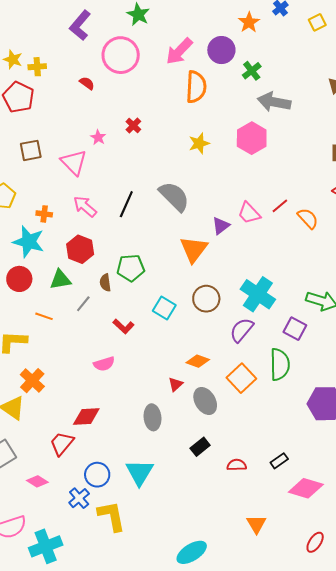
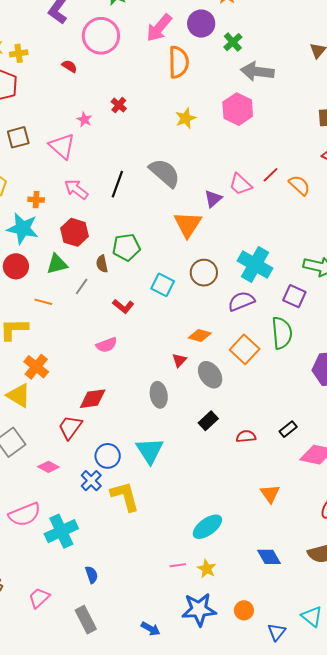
purple semicircle: (242, 330) -> (241, 301), turned 32

